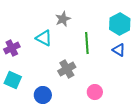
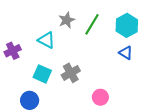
green line: (87, 43) -> (92, 24), moved, turned 35
cyan square: (13, 80) -> (42, 74), moved
blue circle: (43, 95) -> (30, 100), moved

